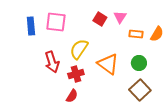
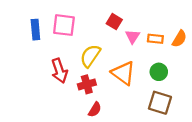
pink triangle: (120, 17) -> (133, 36), moved
brown square: (140, 90) -> (160, 103), turned -30
red semicircle: (72, 96) -> (95, 110), moved

